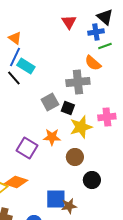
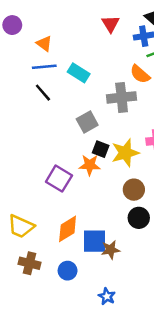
blue line: (15, 57) -> (44, 67), turned 60
cyan rectangle: (26, 66) -> (79, 73), moved
black square: (68, 108) -> (101, 149), moved
brown circle: (75, 157) -> (134, 190), moved
orange diamond: (16, 182) -> (68, 229), moved, turned -50

